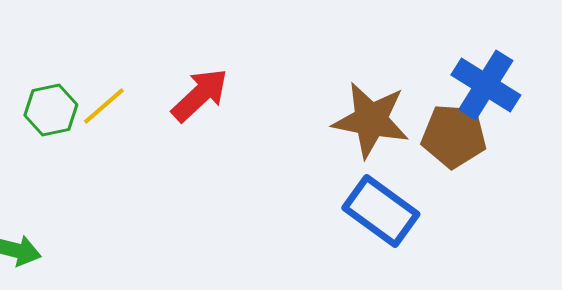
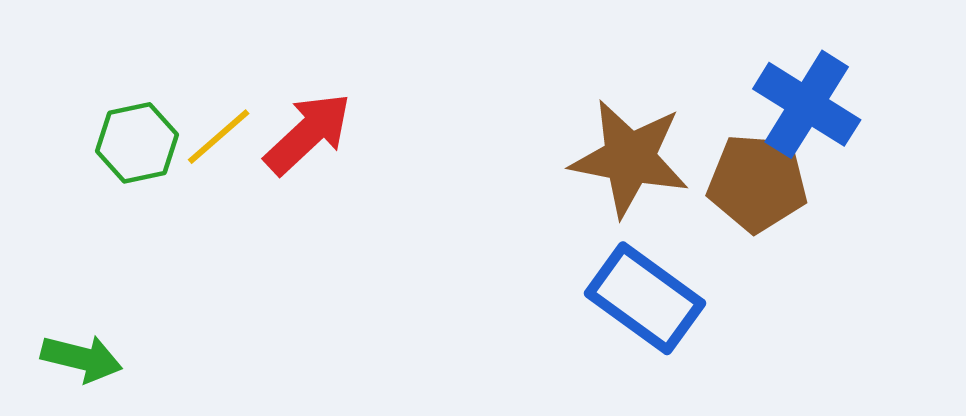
red arrow: (200, 95) -> (308, 134), moved

